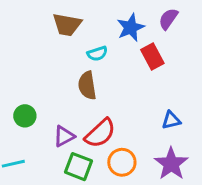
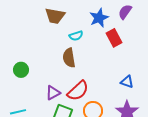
green circle: (25, 116) -> (21, 70), moved
blue triangle: (171, 120) -> (127, 82), turned 32

